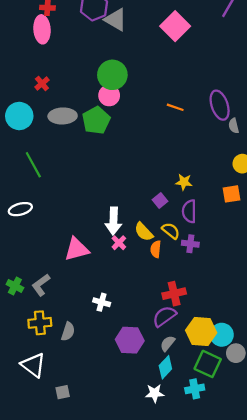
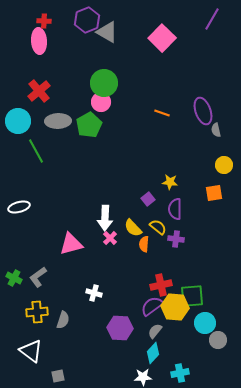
red cross: (42, 83) -> (39, 91), size x1.6
green line: (33, 165) -> (36, 151), moved
yellow hexagon: (201, 331) -> (175, 307), moved
green square: (208, 364) -> (192, 296), moved, turned -30

